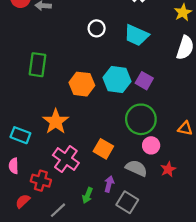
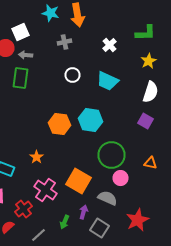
green rectangle: (37, 65) -> (20, 78), moved
purple square: (144, 81) -> (146, 121), moved
orange star: (56, 122) -> (36, 157), size x0.6
orange square: (103, 149) -> (78, 181), size x1.4
red star: (168, 169) -> (138, 220), moved, size x1.6
red cross: (41, 181) -> (24, 209), turned 36

